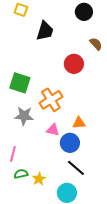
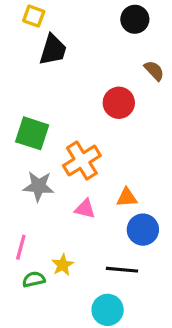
black trapezoid: (45, 31) -> (53, 50), moved
blue circle: (70, 143) -> (143, 230), moved
black line: (76, 168) -> (122, 270), turned -36
yellow star: (39, 179) -> (63, 265), moved

